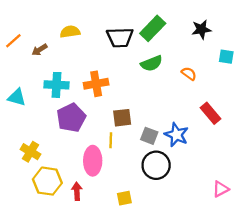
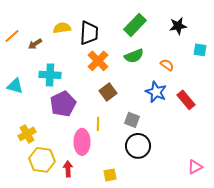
black trapezoid: (120, 37) -> (89, 33), moved, turned -85
orange cross: (96, 84) -> (98, 61), moved, turned -35
brown square: (122, 118) -> (108, 92), moved, turned -30
blue star: (176, 135) -> (156, 92), moved
yellow cross: (30, 152) -> (27, 134), turned 30

